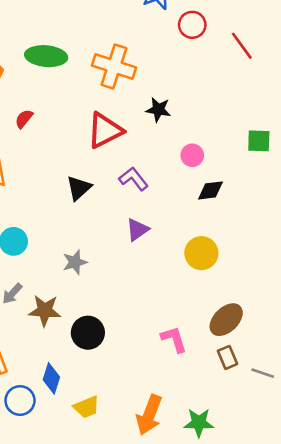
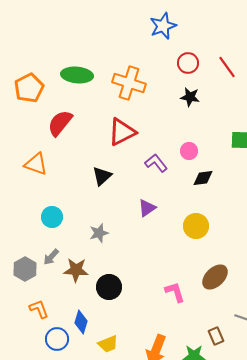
red circle: (192, 25) -> (188, 63), moved
black star: (158, 110) -> (190, 97), moved
red semicircle: (24, 119) -> (60, 123), size x1.8
purple L-shape: (134, 179) -> (156, 163), moved
brown rectangle: (227, 357) -> (216, 336), moved

